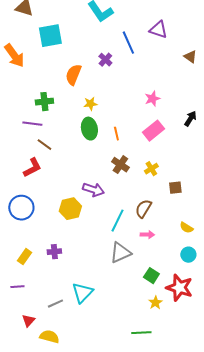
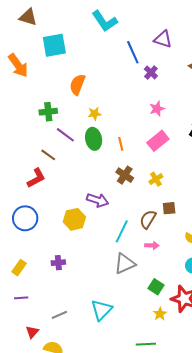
purple cross: (105, 60) -> (151, 72), moved
purple line: (32, 124) -> (65, 135), moved, turned 30
brown square: (175, 188) -> (169, 208), moved
yellow rectangle: (24, 257) -> (19, 268), moved
cyan triangle: (82, 293) -> (102, 310), moved

